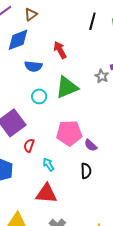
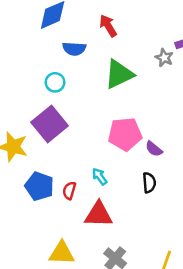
cyan circle: (39, 96) -> (55, 82), moved
red semicircle: (29, 146) -> (69, 190), moved

